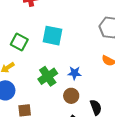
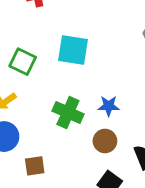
green cross: (48, 76) -> (68, 112), turned -30

